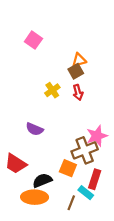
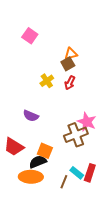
red arrow: (78, 92) -> (70, 83), turned 40
pink star: (97, 136) -> (87, 122), turned -30
orange square: (68, 168) -> (45, 151), moved
red rectangle: (95, 179) -> (90, 173), moved

